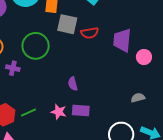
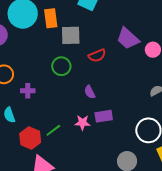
red semicircle: (90, 33) -> (97, 55), moved
purple trapezoid: (122, 40) -> (128, 38), turned -40
green circle: (36, 46) -> (61, 66), moved, size x0.7

